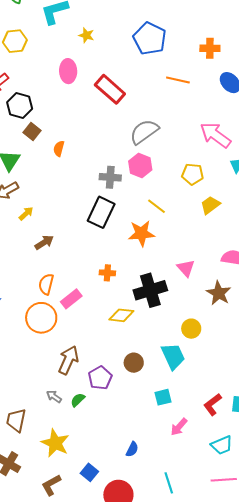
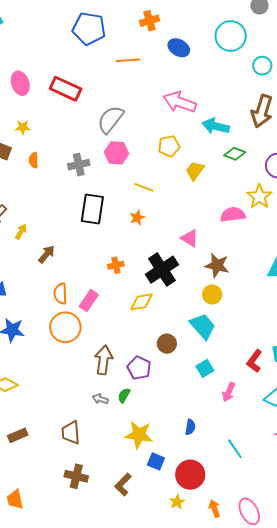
yellow star: (86, 35) -> (23, 127), moved
gray cross: (110, 177) -> (79, 165), moved
orange star: (141, 233) -> (137, 218), size x0.6
brown star: (219, 293) -> (217, 265), moved
yellow star: (55, 443) -> (139, 435), moved

